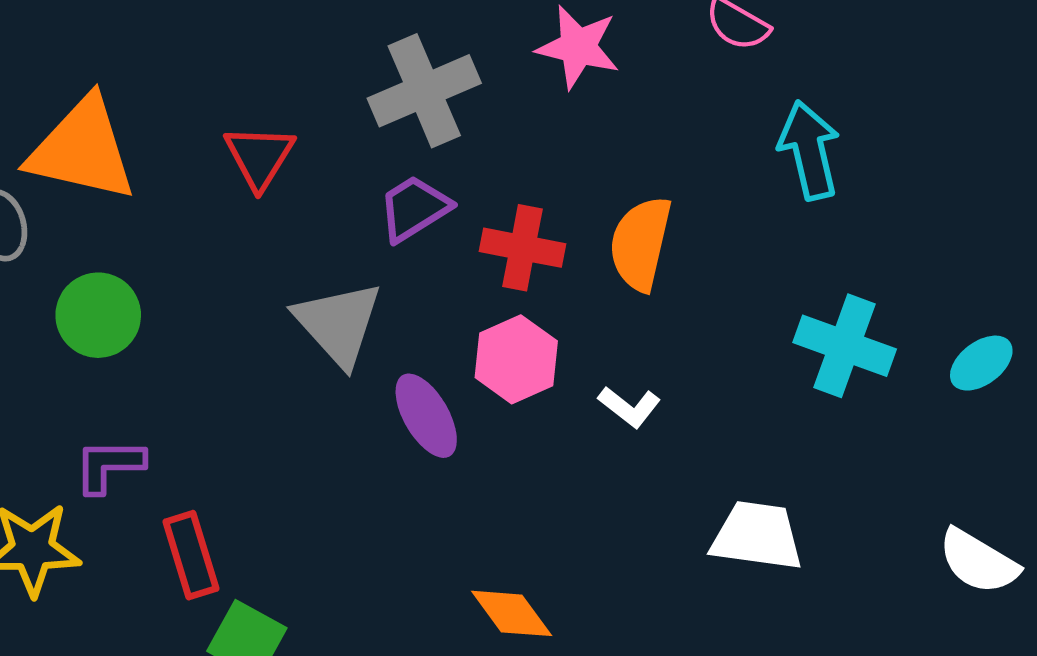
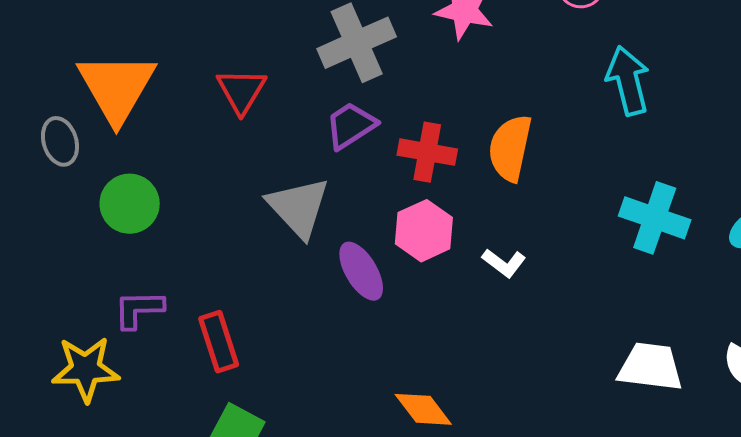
orange triangle: (82, 150) -> (117, 87), turned 48
white trapezoid: (757, 536) -> (650, 367), moved
red rectangle: (191, 555) -> (219, 342), moved

